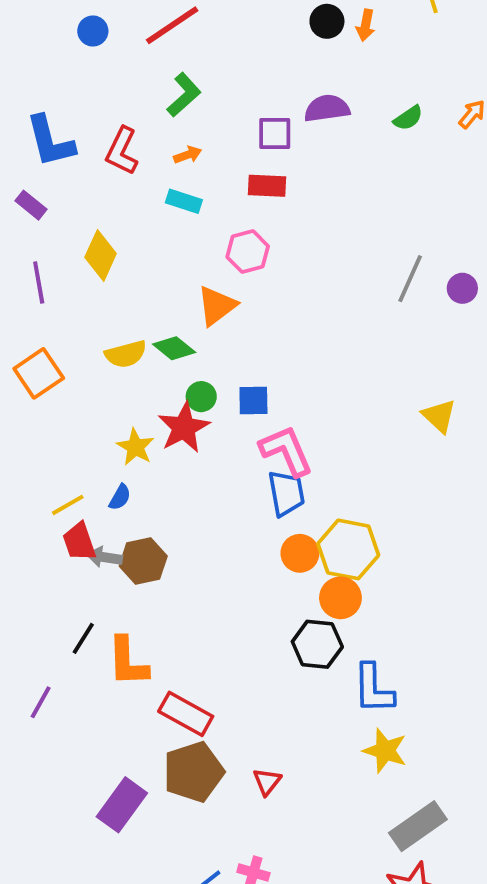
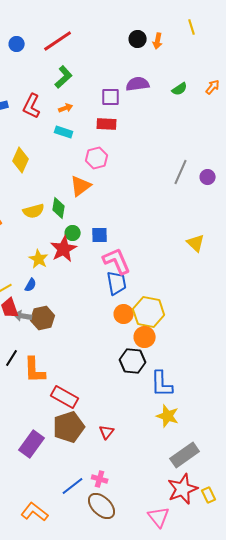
green diamond: (174, 348) -> (59, 208), turned 60

